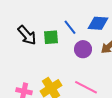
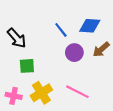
green square: (51, 37) -> (27, 66), moved

